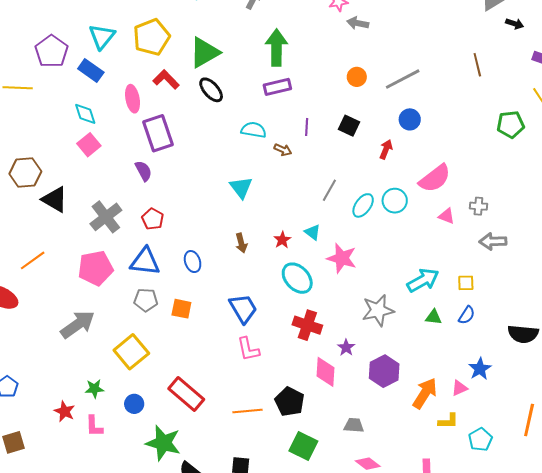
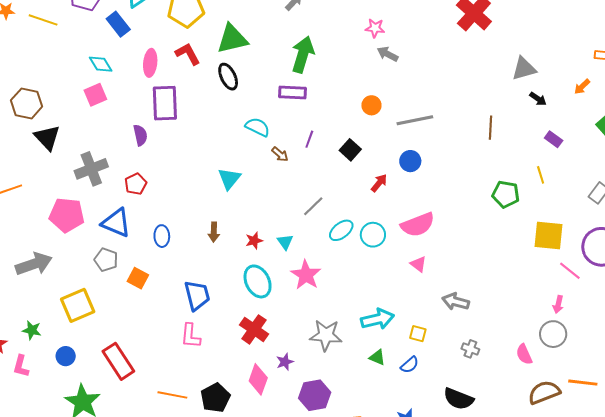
cyan diamond: (85, 114) -> (101, 64), turned -30
gray cross: (478, 206) -> (470, 349), moved

